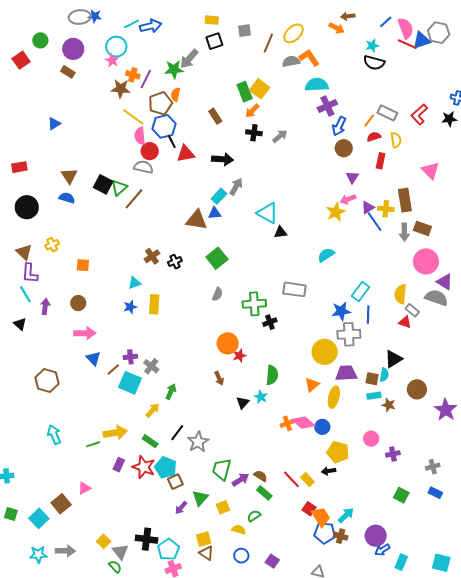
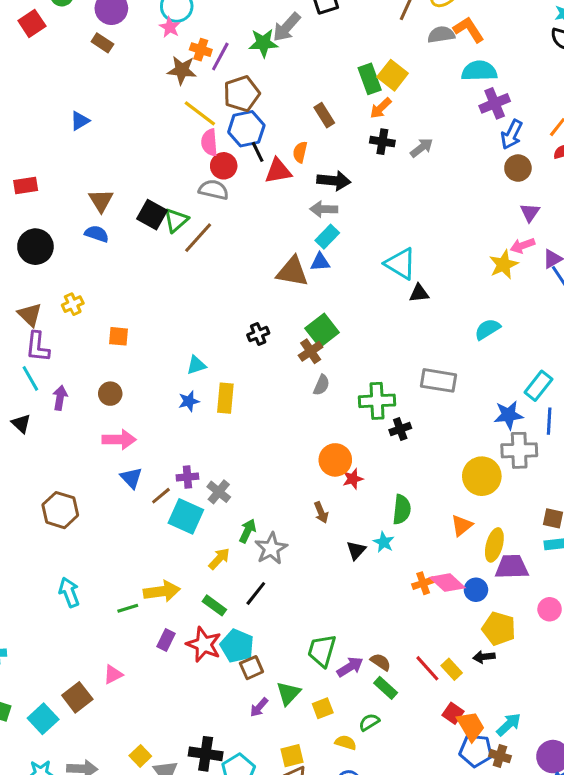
orange semicircle: (176, 95) -> (300, 152), moved
gray arrow: (236, 186) -> (324, 209), moved, turned -120
brown cross: (152, 256) -> (311, 351), moved
purple trapezoid: (346, 373) -> (512, 567), moved
gray star: (198, 442) -> (271, 548), moved

